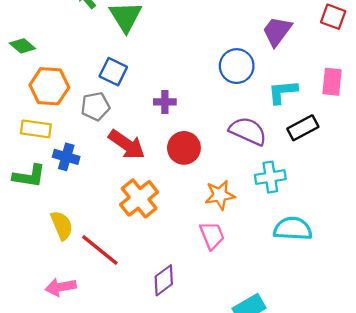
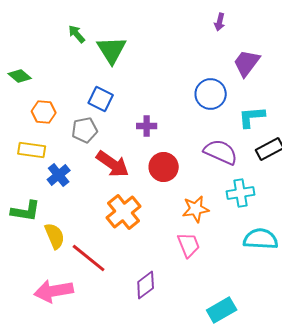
orange hexagon: (49, 86) -> (44, 112), size x0.7
blue cross: (66, 157) -> (59, 175), turned 35
green L-shape: (29, 176) -> (26, 211), moved
pink arrow: (61, 287) -> (54, 291), size x1.4

